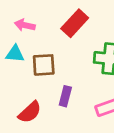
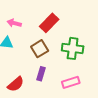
brown square: (44, 65) -> (40, 49), moved, turned -30

